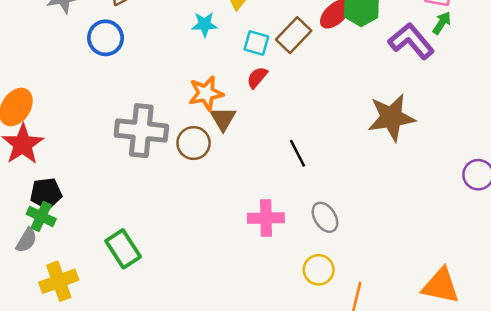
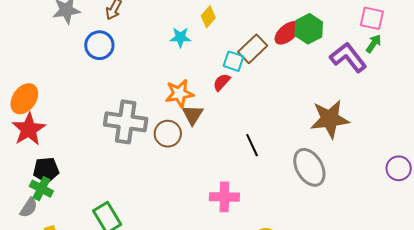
cyan square: (256, 43) -> (233, 61), moved
gray ellipse: (325, 217) -> (309, 167), moved, size x1.5

